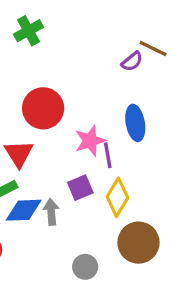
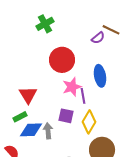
green cross: (29, 31) -> (45, 24), moved
red circle: (43, 108) -> (62, 60), moved
purple square: (80, 188) -> (66, 116), turned 35

